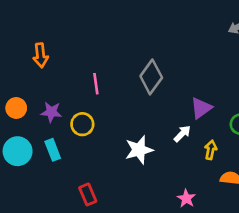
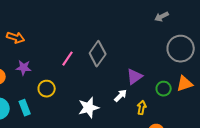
orange arrow: (40, 55) -> (16, 38), turned -66
pink line: (96, 84) -> (68, 59), moved, turned 42
purple star: (51, 112) -> (24, 68), moved

